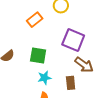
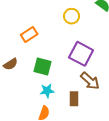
orange rectangle: (35, 20) -> (29, 34), moved

